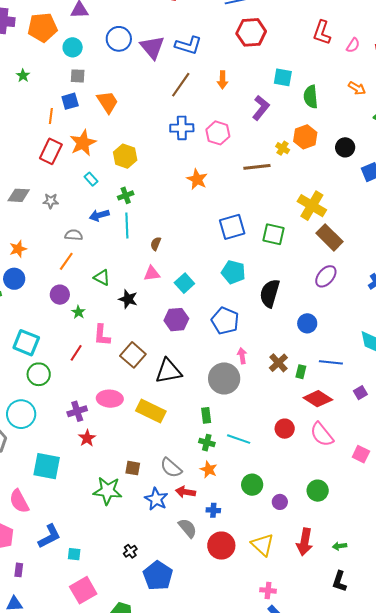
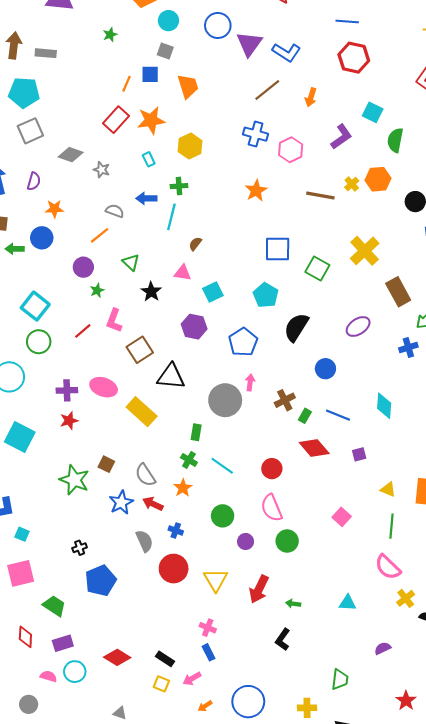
brown rectangle: (329, 237) -> (398, 292), moved
pink semicircle: (322, 434) -> (272, 508), moved

